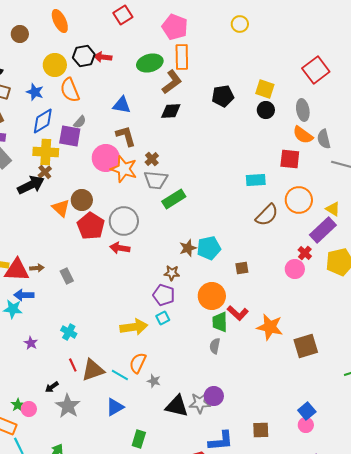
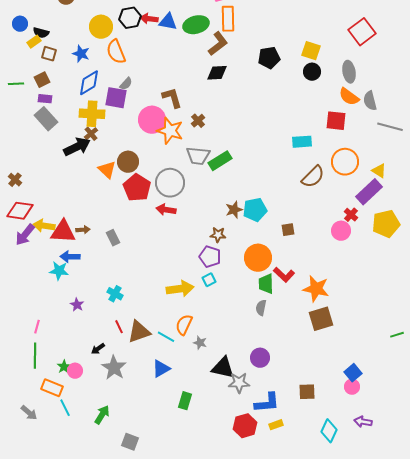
blue triangle: (122, 105) -> (168, 22), moved
gray trapezoid: (156, 180) -> (198, 156), moved
brown square: (306, 346) -> (321, 319), moved
gray star: (200, 403) -> (239, 383), moved

